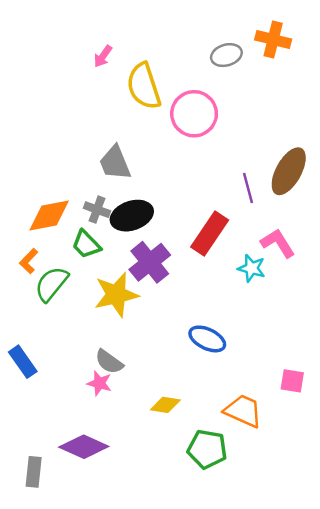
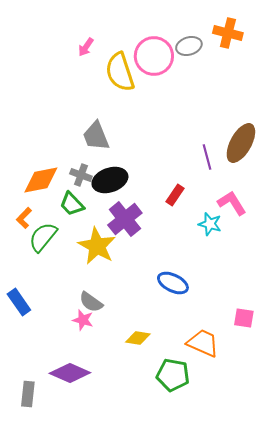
pink circle: (194, 114) -> (154, 56), moved
red rectangle: (210, 234) -> (175, 195), size x0.6
yellow star: (116, 295) -> (97, 246), turned -30

